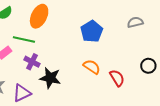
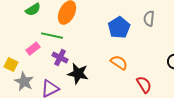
gray semicircle: (135, 22) -> (149, 19), moved, turned -70
red semicircle: (117, 78) -> (144, 85), moved

